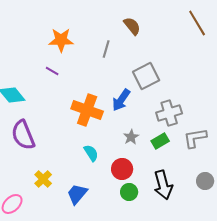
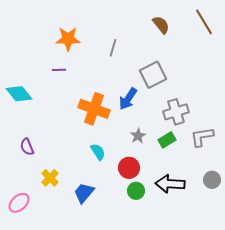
brown semicircle: (132, 26) -> (161, 25), moved
purple line: (52, 71) -> (59, 70), turned -32
purple semicircle: (23, 135) -> (27, 147), moved, size x0.6
black arrow: (163, 185) -> (170, 184), turned 108

